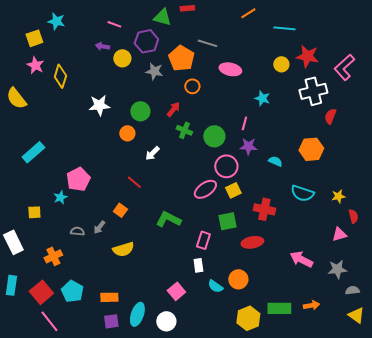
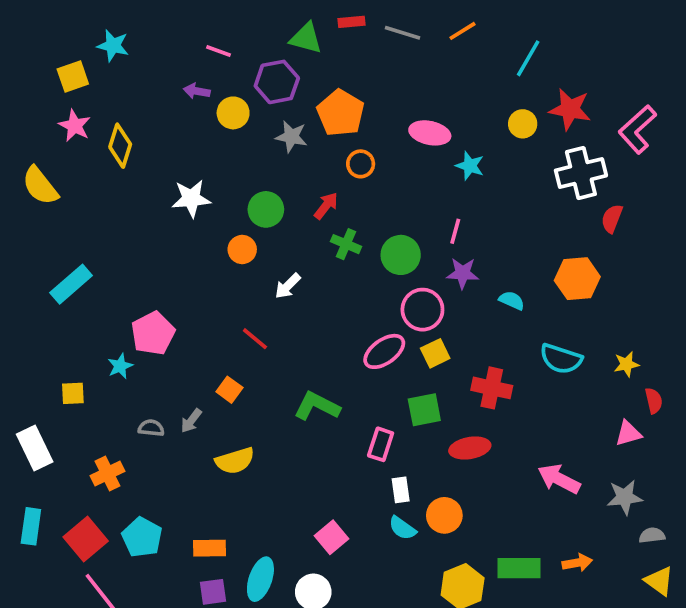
cyan line: (284, 28) -> (528, 58), turned -65
gray line: (207, 43) -> (402, 33), moved
cyan star: (262, 98) -> (470, 166), moved
white rectangle: (198, 265) -> (401, 490), moved

